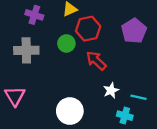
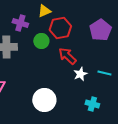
purple cross: (34, 15) -> (20, 23), moved
white star: (111, 90) -> (80, 74), moved
cyan line: (139, 97) -> (104, 73), moved

